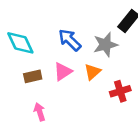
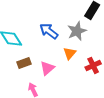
pink triangle: (63, 71) -> (47, 68), moved

